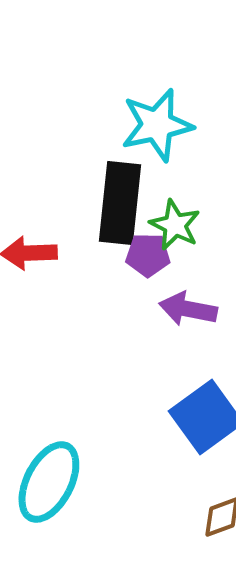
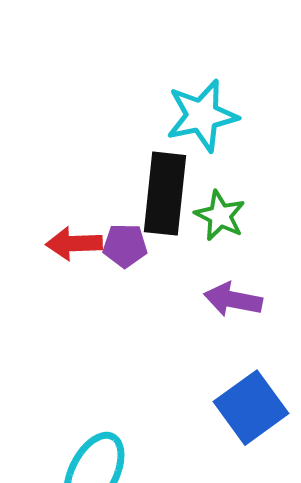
purple pentagon: (148, 255) -> (125, 246), moved

